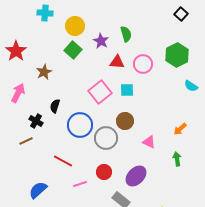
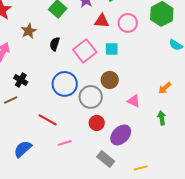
black semicircle: (55, 106) -> (55, 44), moved
red circle: (104, 172) -> (97, 123), moved

